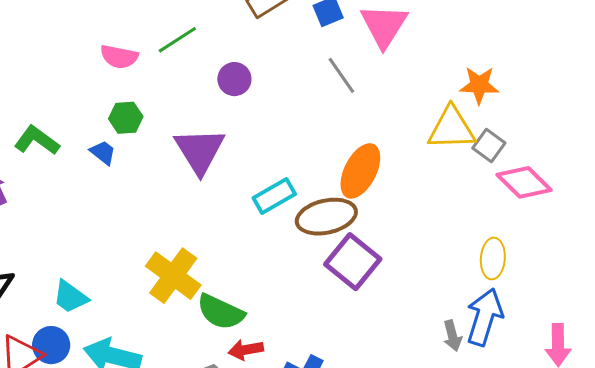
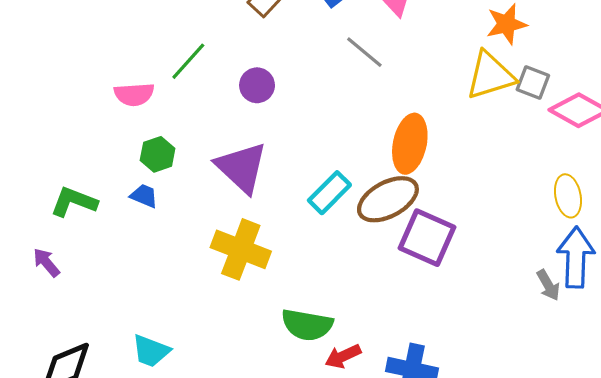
yellow cross: (173, 276) -> (241, 249), moved

